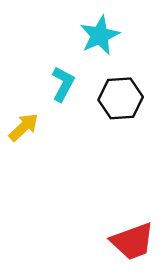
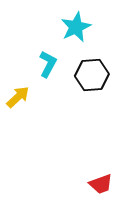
red trapezoid: (133, 241) -> (101, 184), size x0.7

